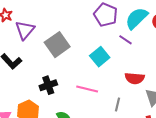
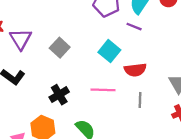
gray square: (57, 45) -> (60, 48), size x0.7
red semicircle: (135, 78) -> (135, 70), moved

